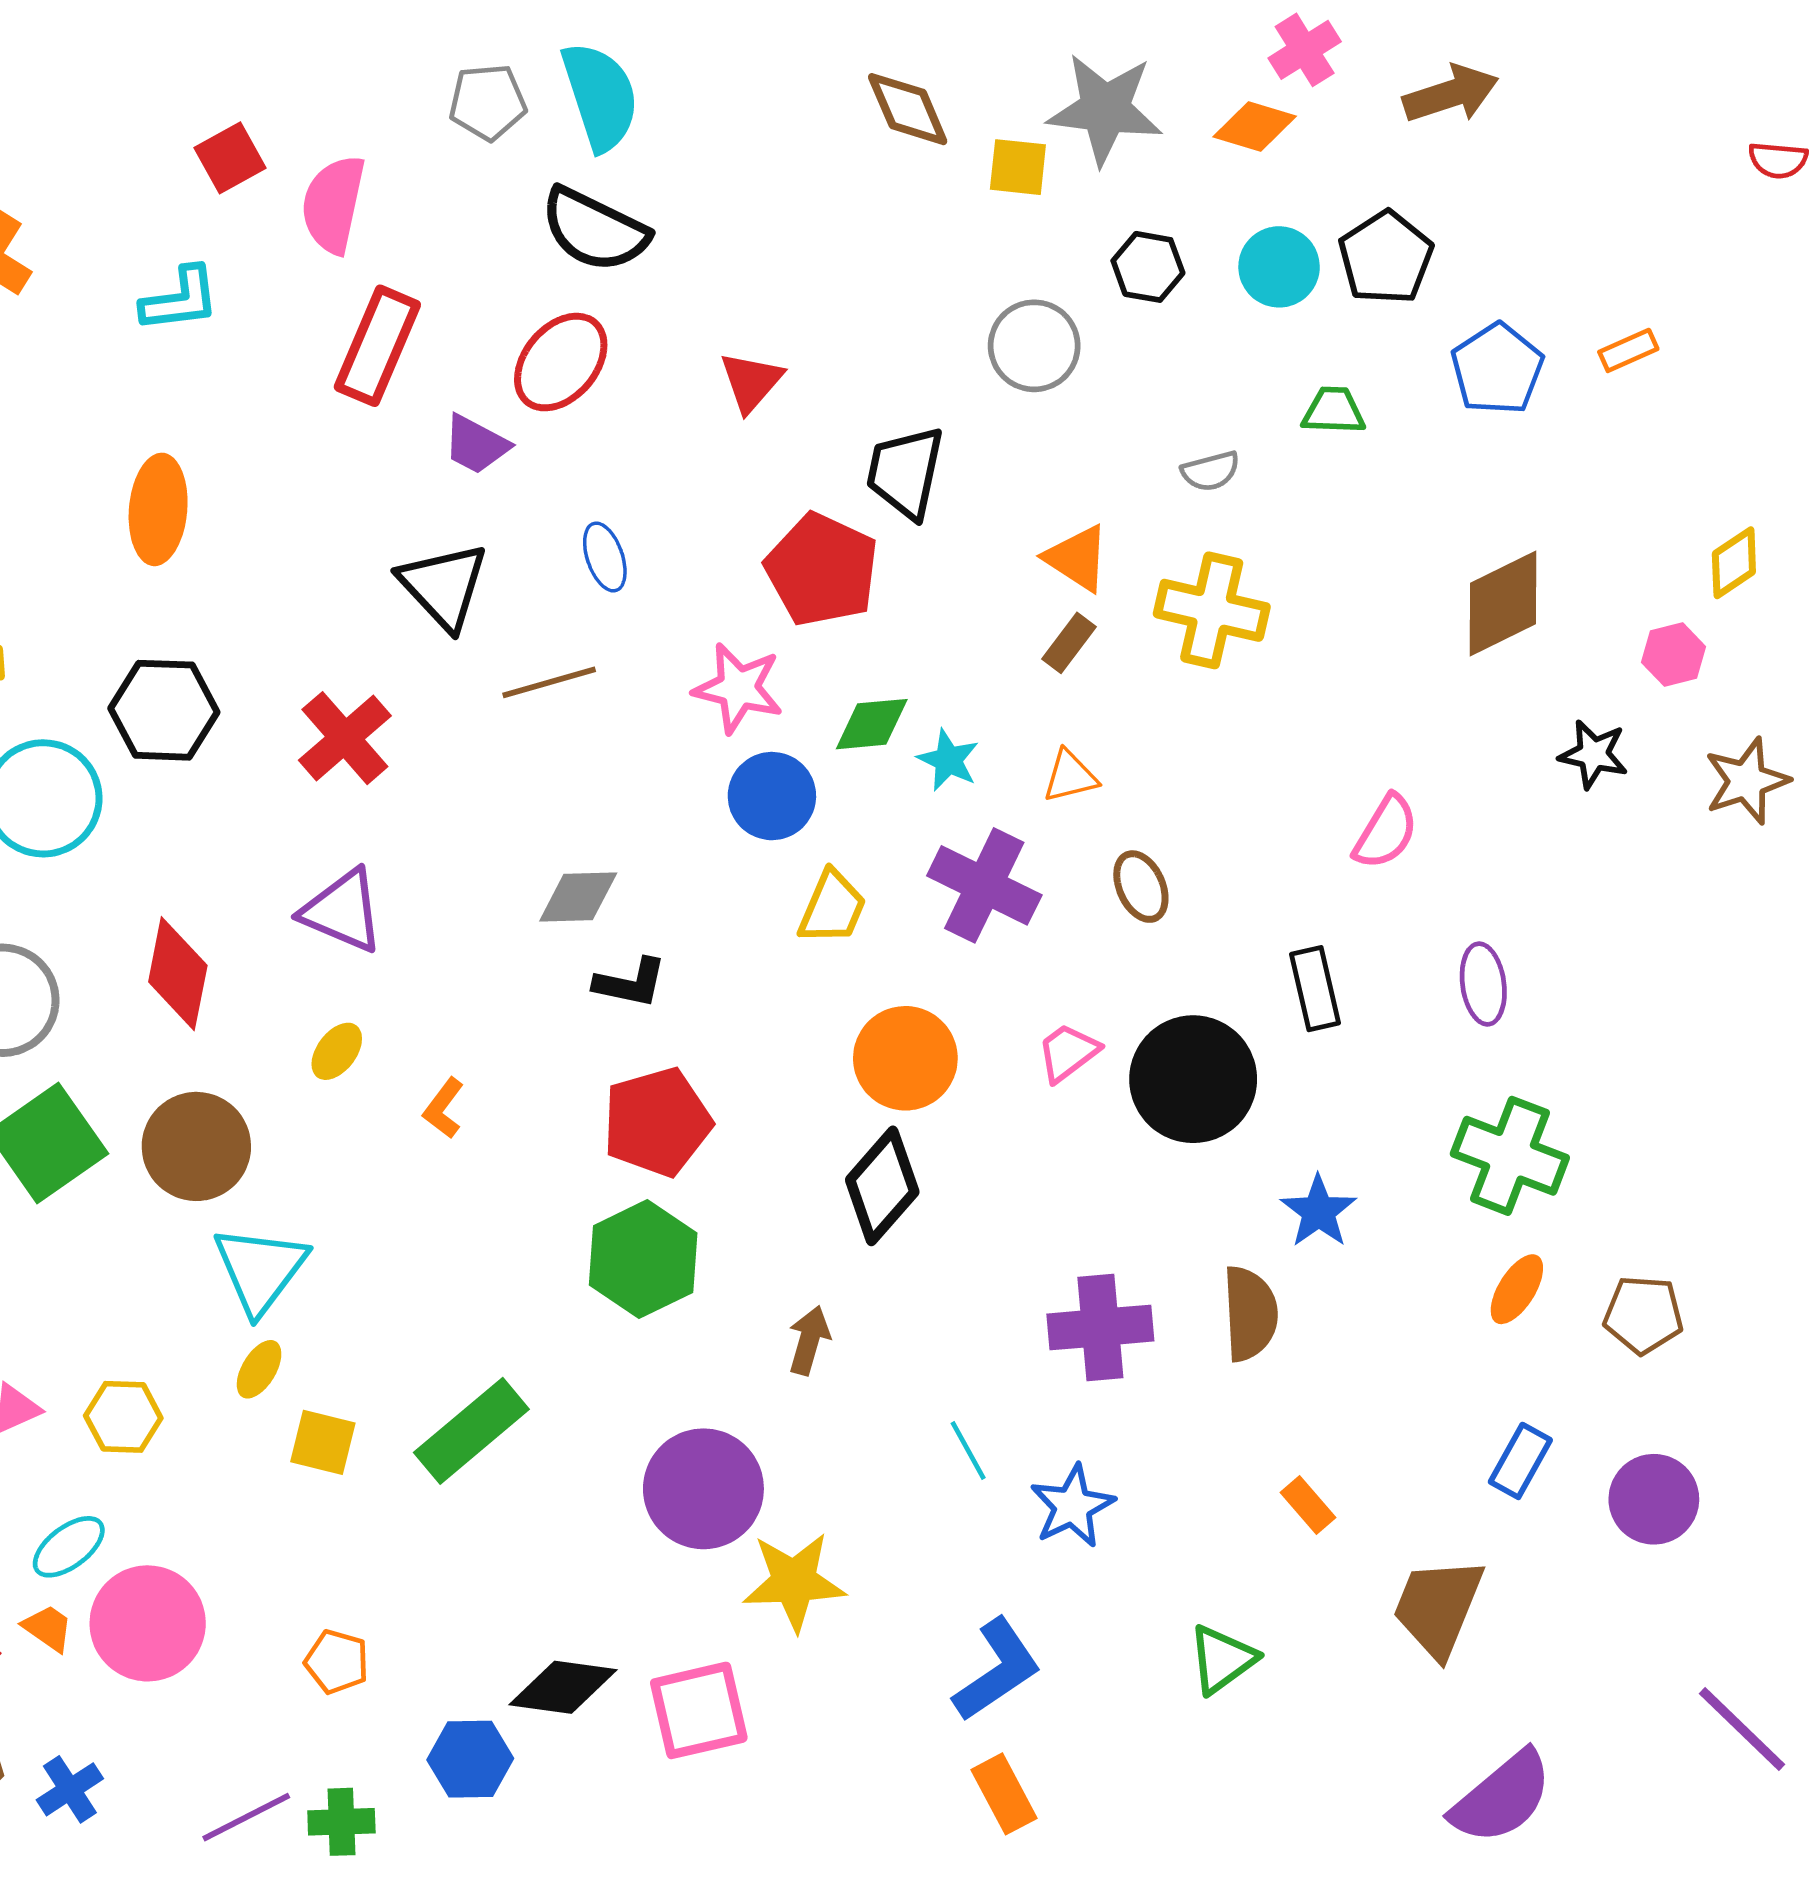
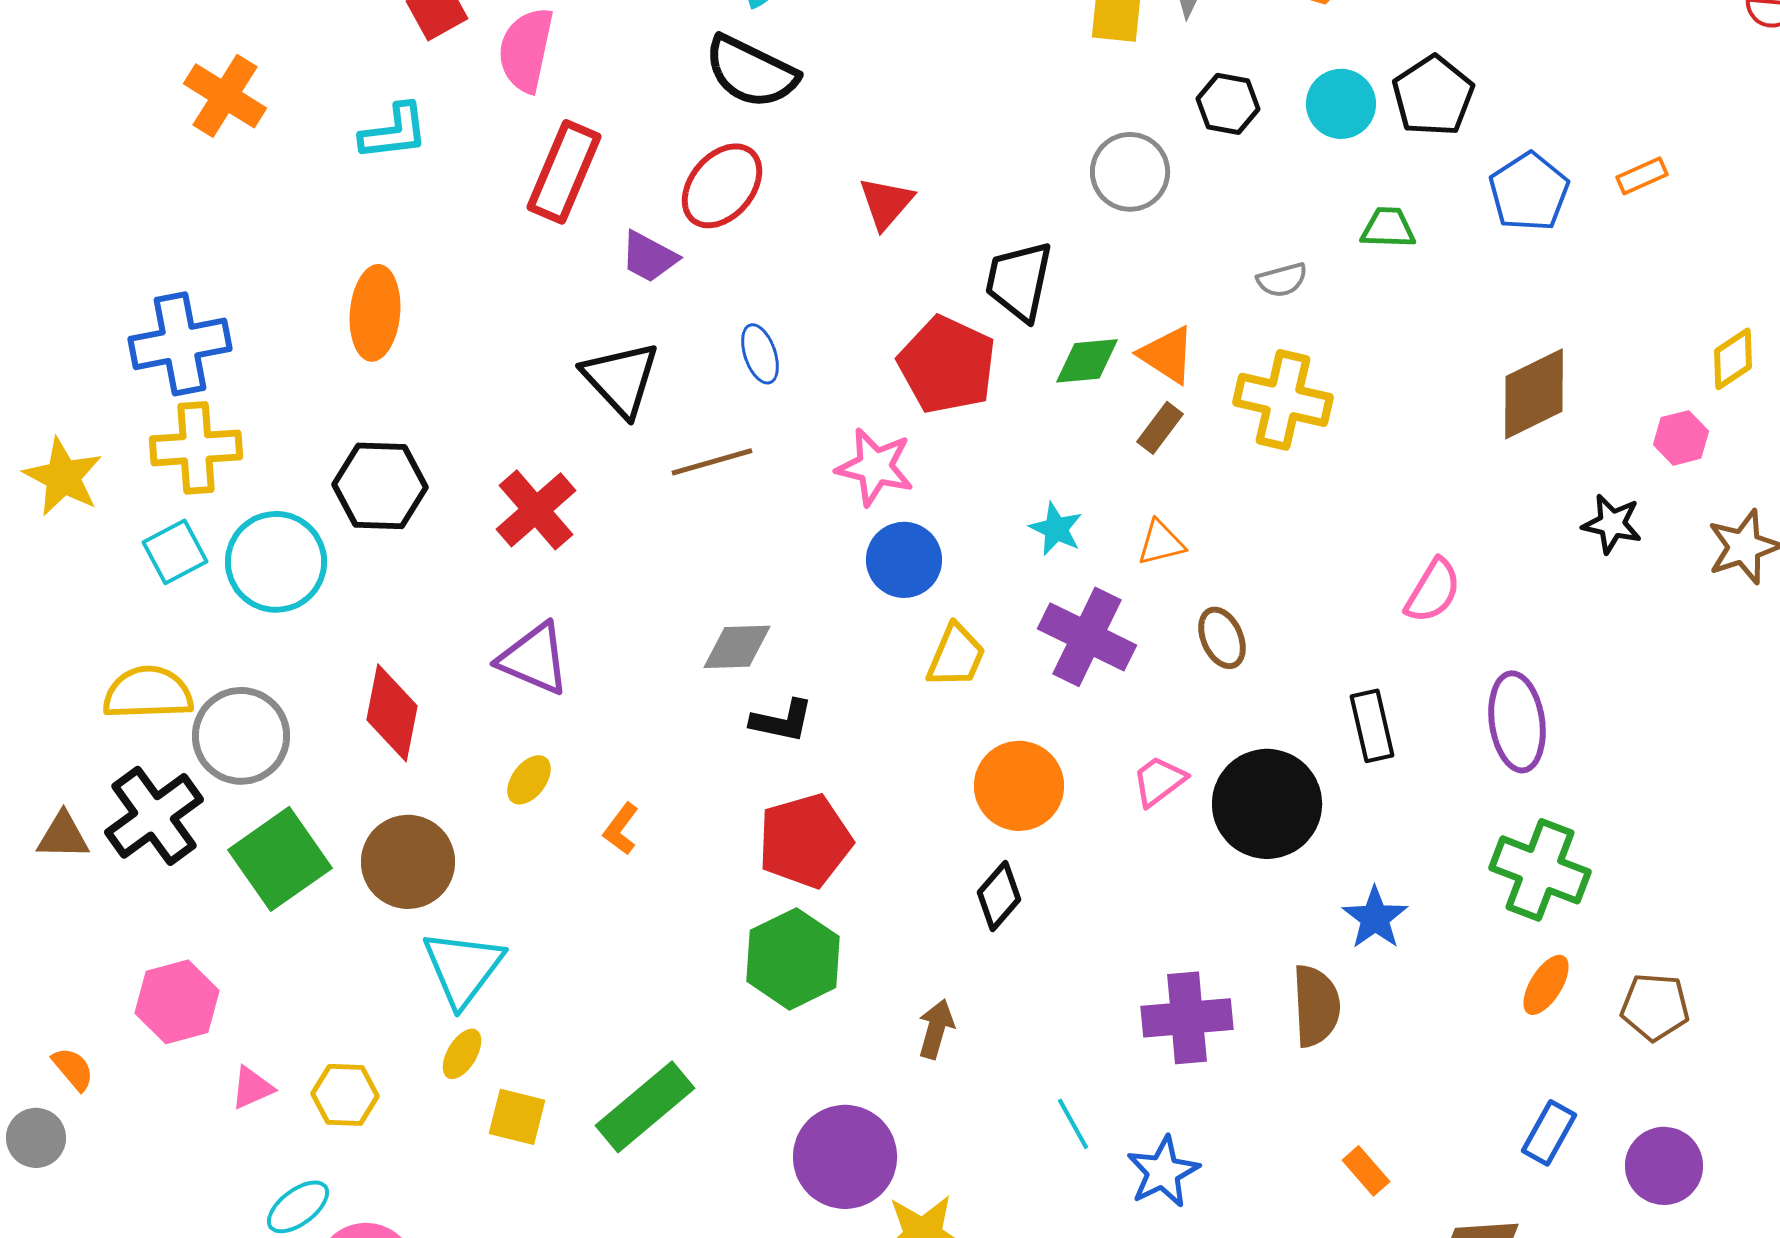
green diamond: (872, 724) -> (1087, 361), moved
purple ellipse: (1483, 984) -> (1517, 722), size x1.4
black diamond: (882, 1186) -> (999, 896), size x0.7

